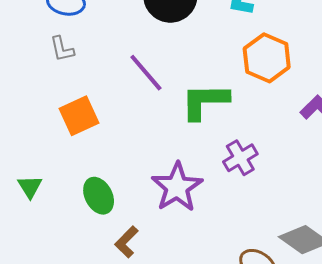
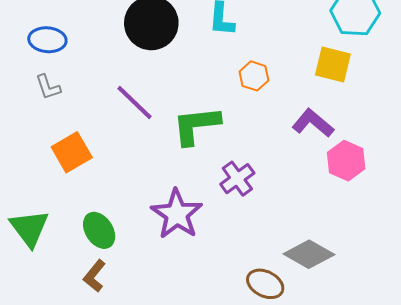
orange hexagon: (267, 58) -> (254, 76), size x0.6
green triangle: (30, 187) -> (29, 228), size x1.6
brown L-shape: (127, 242) -> (94, 276), moved

